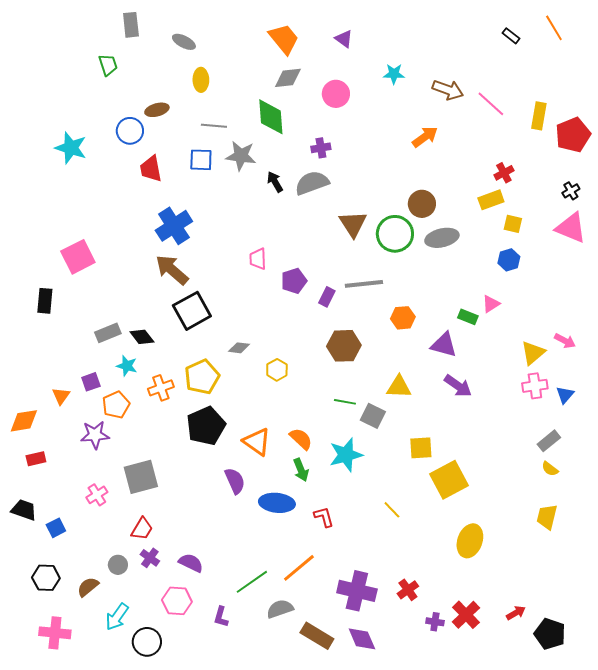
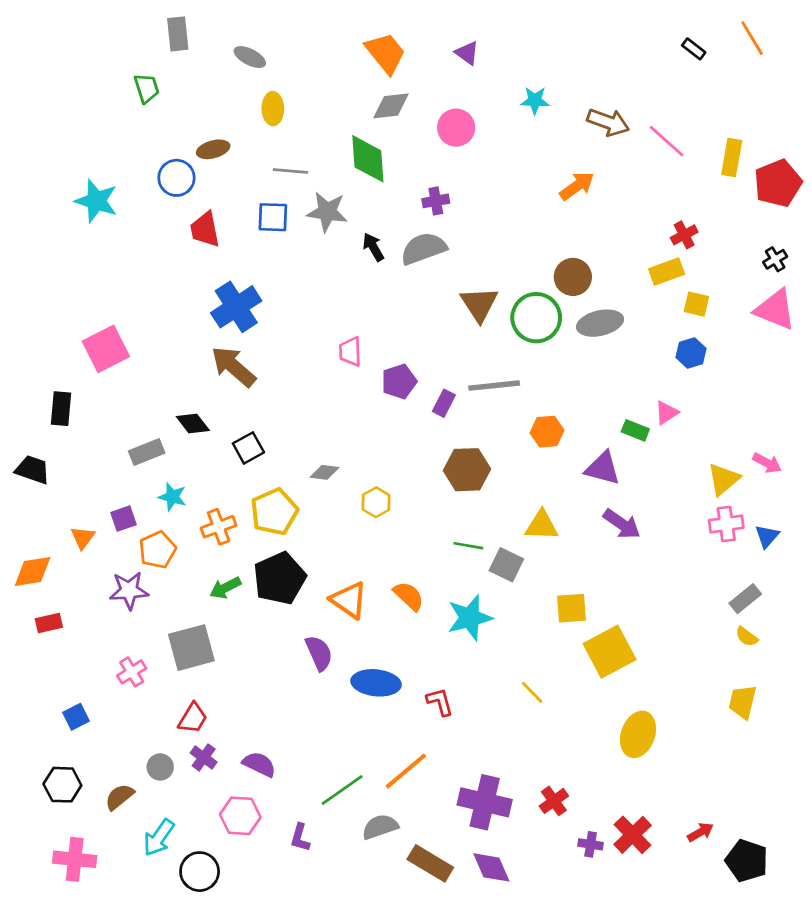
black square: (192, 311) -> (248, 448), moved, size x0.6
black diamond: (142, 337) -> (193, 424), moved
green arrow: (301, 470) -> (225, 588), moved, turned 85
black trapezoid: (24, 510) -> (33, 470), moved

